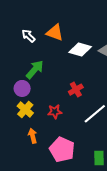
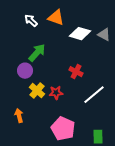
red cross: (76, 90) -> (76, 72), turned -32
yellow cross: (25, 110) -> (37, 91), moved
orange arrow: (33, 136) -> (19, 116), moved

